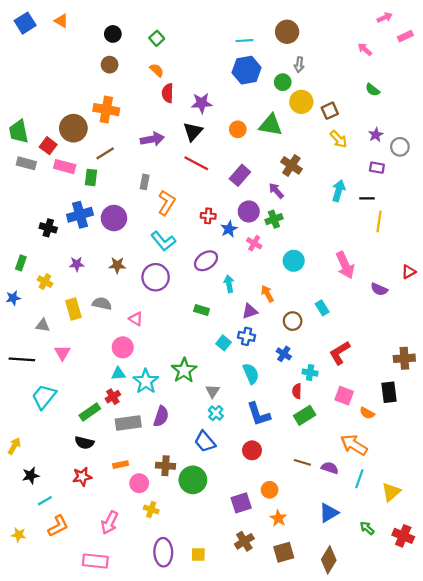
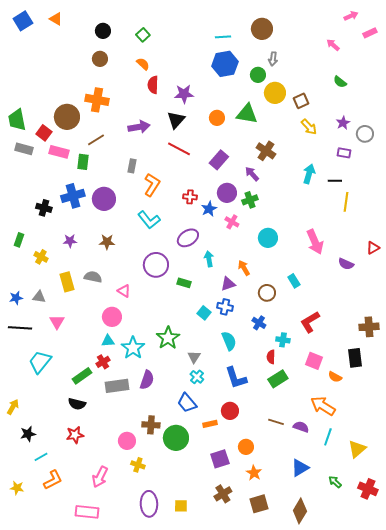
purple circle: (156, 277) -> (156, 265), moved
blue star: (13, 298) -> (16, 298), moved
orange rectangle: (121, 465) -> (210, 424), moved

